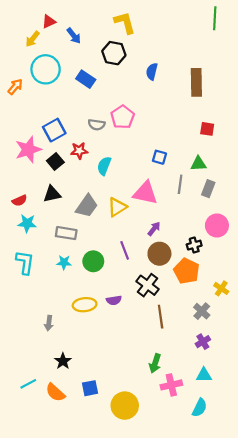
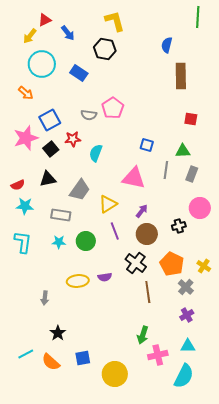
blue semicircle: (152, 71) -> (167, 45), moved
orange arrow: (15, 87) -> (26, 93), moved, turned 91
yellow triangle: (117, 207) -> (108, 204), moved
orange pentagon: (187, 271) -> (172, 264), moved
cyan semicircle: (200, 408) -> (184, 376), size x1.4

